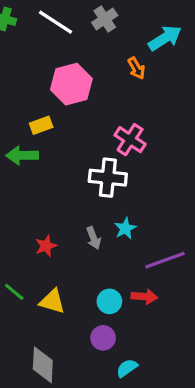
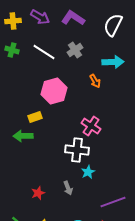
cyan arrow: (165, 38) -> (113, 62), turned 30
cyan star: (125, 228) -> (88, 172), moved

